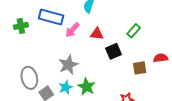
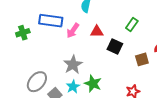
black square: (114, 51) -> (115, 47), turned -35
gray ellipse: (29, 78) -> (37, 82), turned 60

